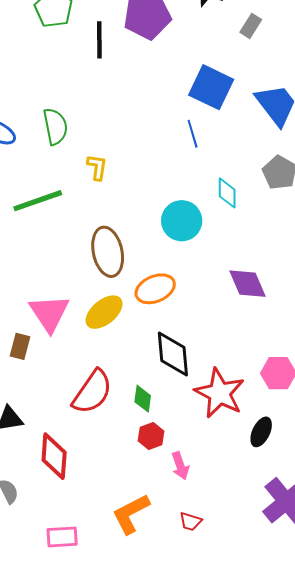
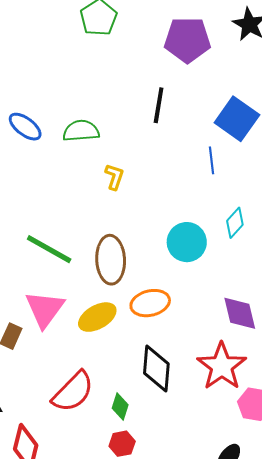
black line: (99, 40) -> (159, 105), moved
green semicircle: (55, 126) -> (81, 131), turned -93
cyan diamond: (227, 193) -> (235, 223), turned 32
green line: (38, 201) -> (49, 249), moved, turned 39
red star: (220, 393) -> (222, 366), moved

